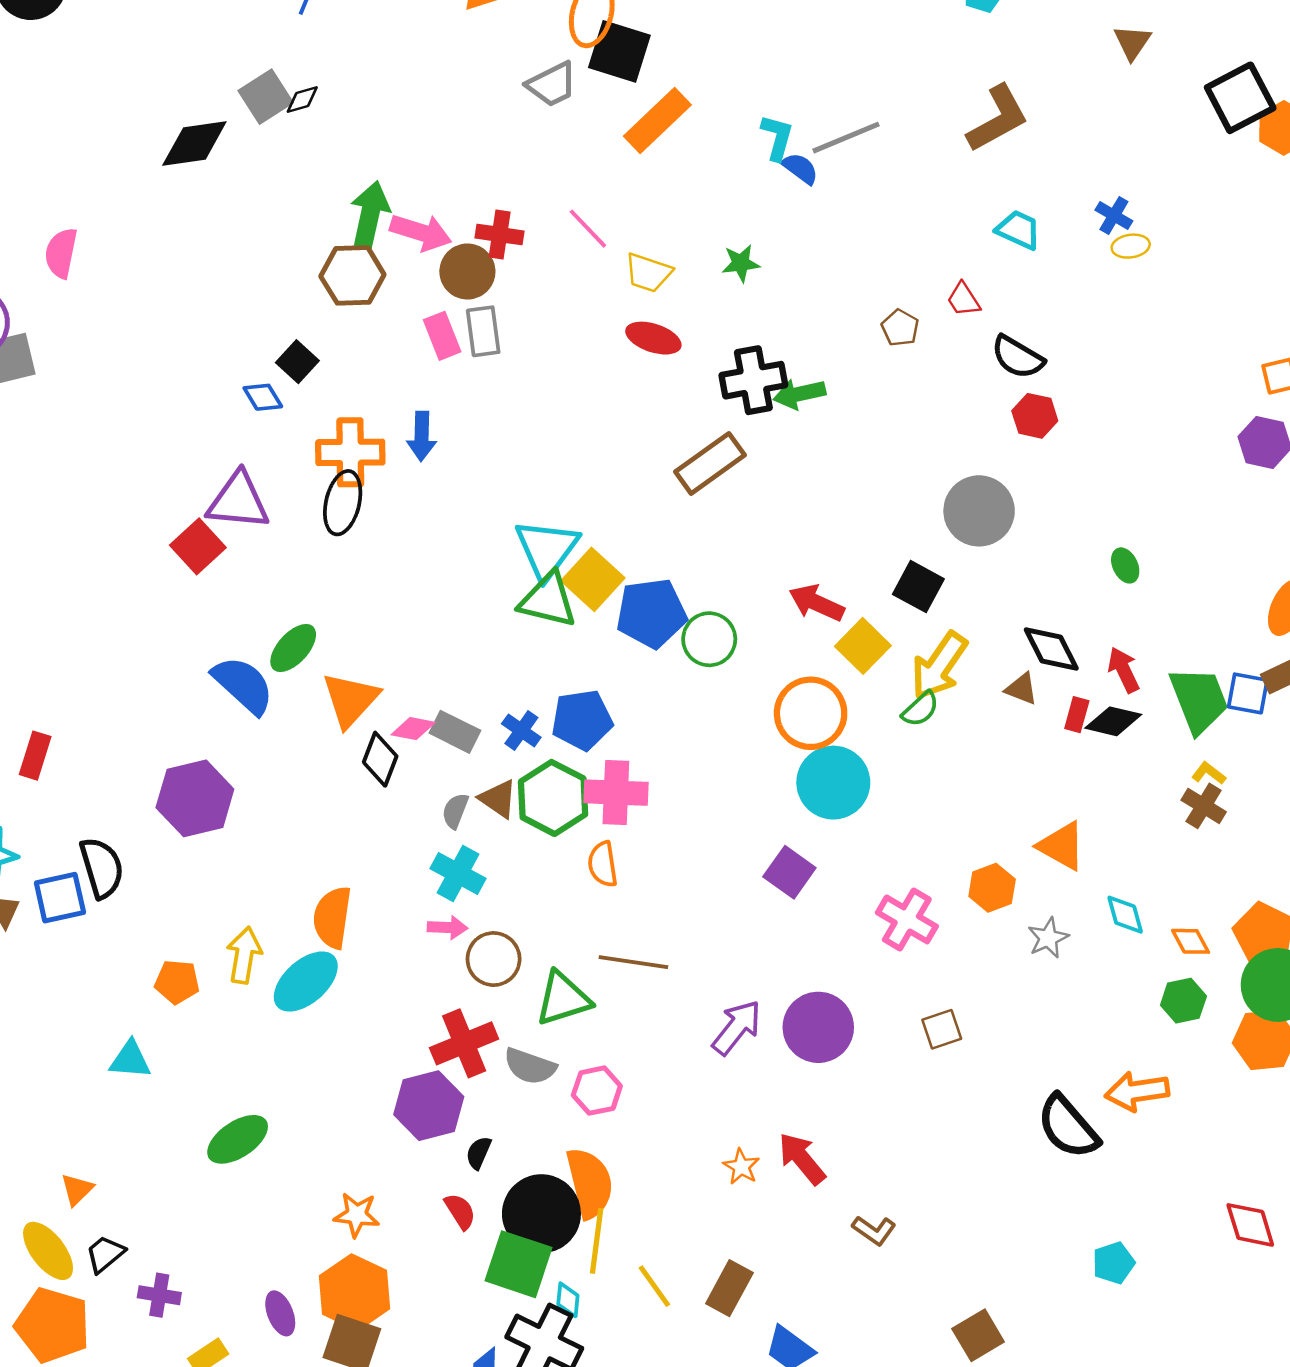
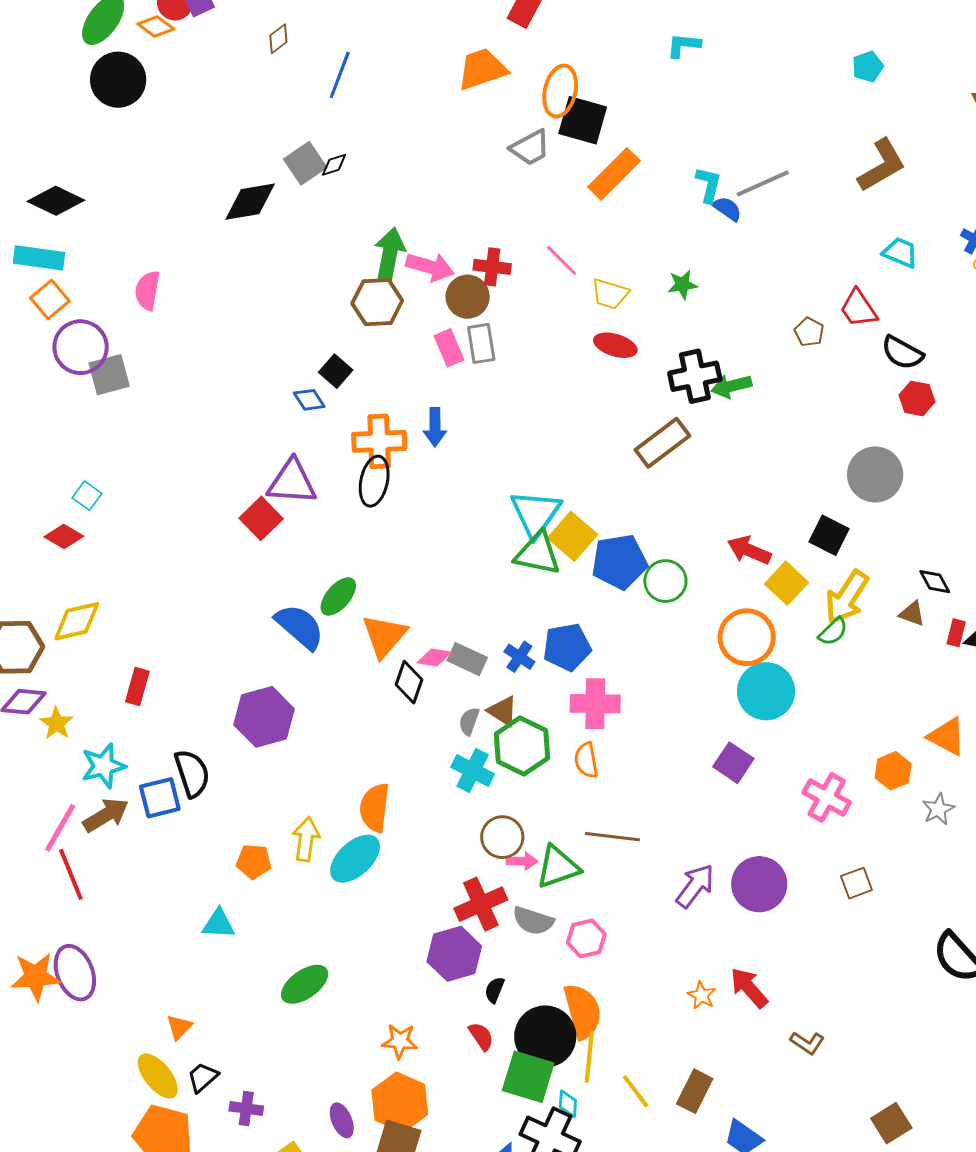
red trapezoid: (963, 299) -> (858, 308), size x1.4
black diamond: (1051, 649) -> (935, 582), size x0.7
green hexagon: (553, 798) -> (522, 746), moved
pink arrow: (448, 927) -> (522, 861), moved

